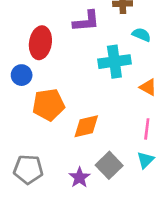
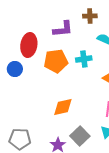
cyan cross: (114, 62) -> (84, 59), size x0.7
orange pentagon: (48, 105) -> (56, 61), moved

